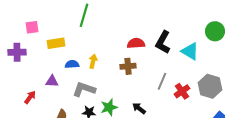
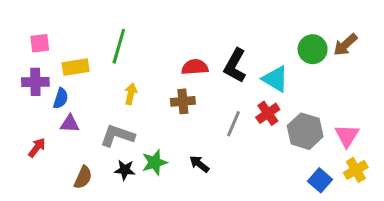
green line: (84, 15) -> (119, 46), moved
purple cross: (17, 52) -> (35, 82), moved
blue semicircle: (72, 64) -> (61, 98), moved, turned 112
red cross: (182, 91) -> (268, 113), moved

